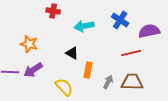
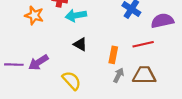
cyan arrow: (84, 26) -> (76, 15), moved
orange star: (29, 44) -> (34, 15), moved
orange rectangle: (88, 70) -> (113, 55), moved

